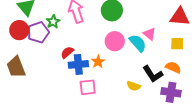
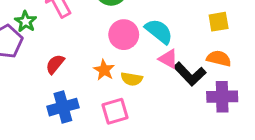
pink triangle: (149, 34) -> (168, 59), moved
blue cross: (78, 64) -> (63, 107), moved
yellow semicircle: (134, 86) -> (132, 79), moved
pink square: (88, 87) -> (115, 111), moved

